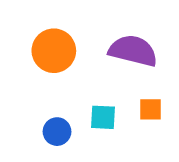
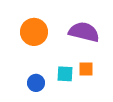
orange square: (151, 109) -> (86, 69), moved

